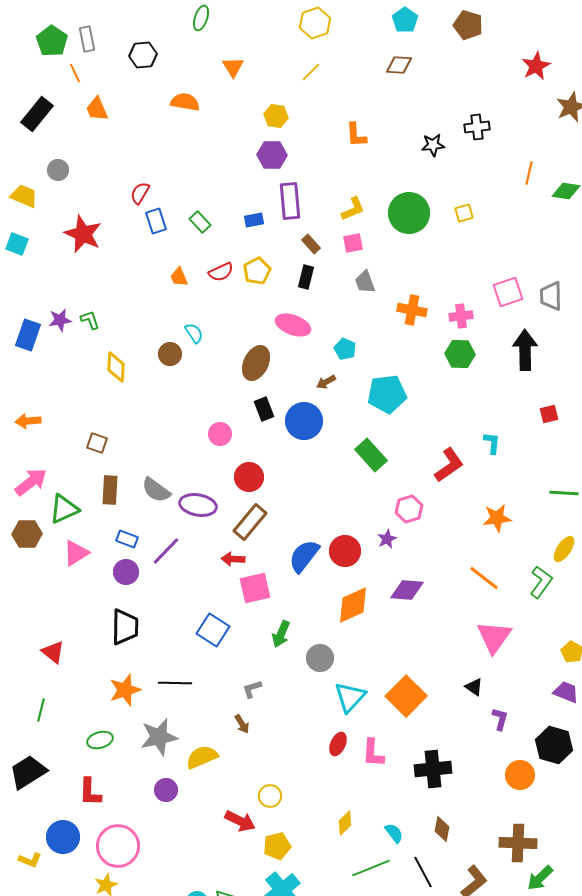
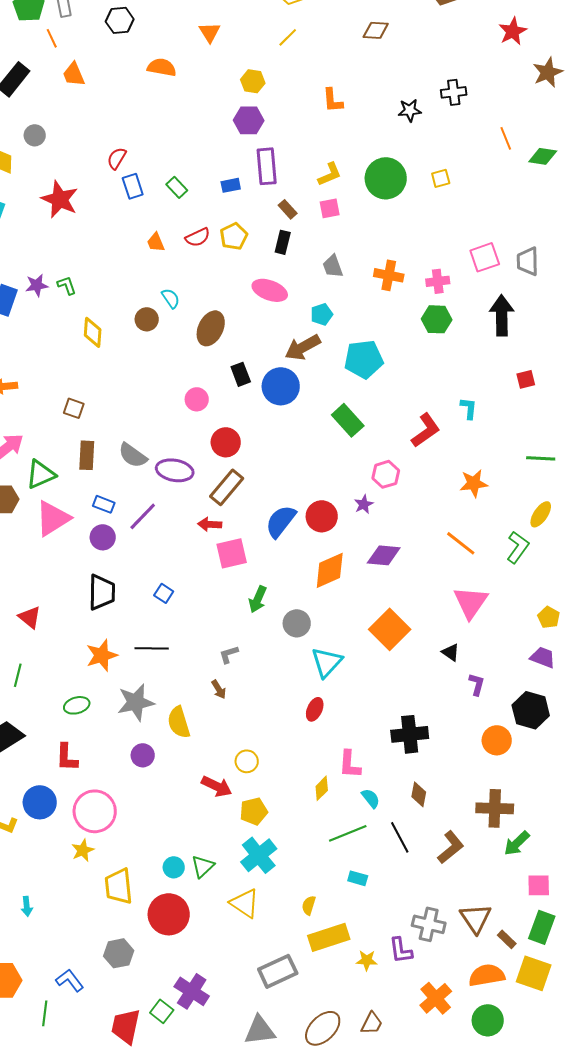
orange line: (529, 173) -> (506, 138), turned -35
gray trapezoid: (365, 282) -> (333, 266), moved
cyan pentagon: (345, 349) -> (322, 314), turned 30
brown ellipse: (256, 363) -> (211, 328), moved
brown arrow: (326, 382) -> (303, 347), size x1.8
pink triangle: (76, 553) -> (53, 518), size x1.4
blue square: (213, 630) -> (164, 593), moved, size x0.6
orange square: (406, 696) -> (390, 629), moved
pink L-shape: (373, 753) -> (350, 764), moved
yellow semicircle: (202, 757) -> (179, 722), turned -84

